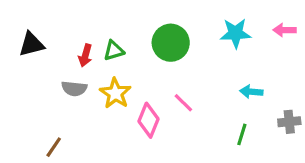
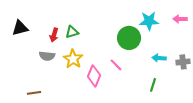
green circle: (171, 43) -> (129, 38), moved
gray cross: (289, 122) -> (183, 62), moved
brown line: (54, 147) -> (34, 93), turned 48

